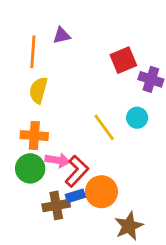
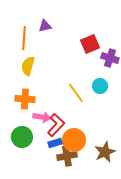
green circle: (30, 168) -> (22, 137), moved
brown cross: (56, 205) -> (67, 156), moved
brown star: (129, 226) -> (105, 152), moved

